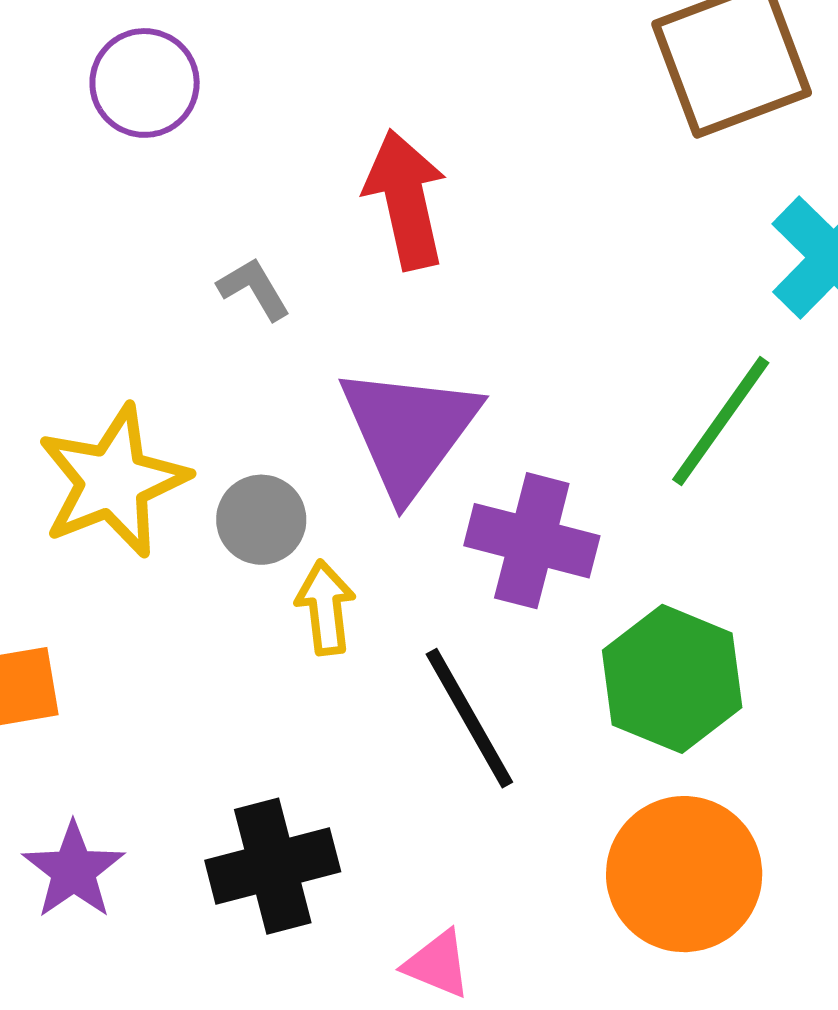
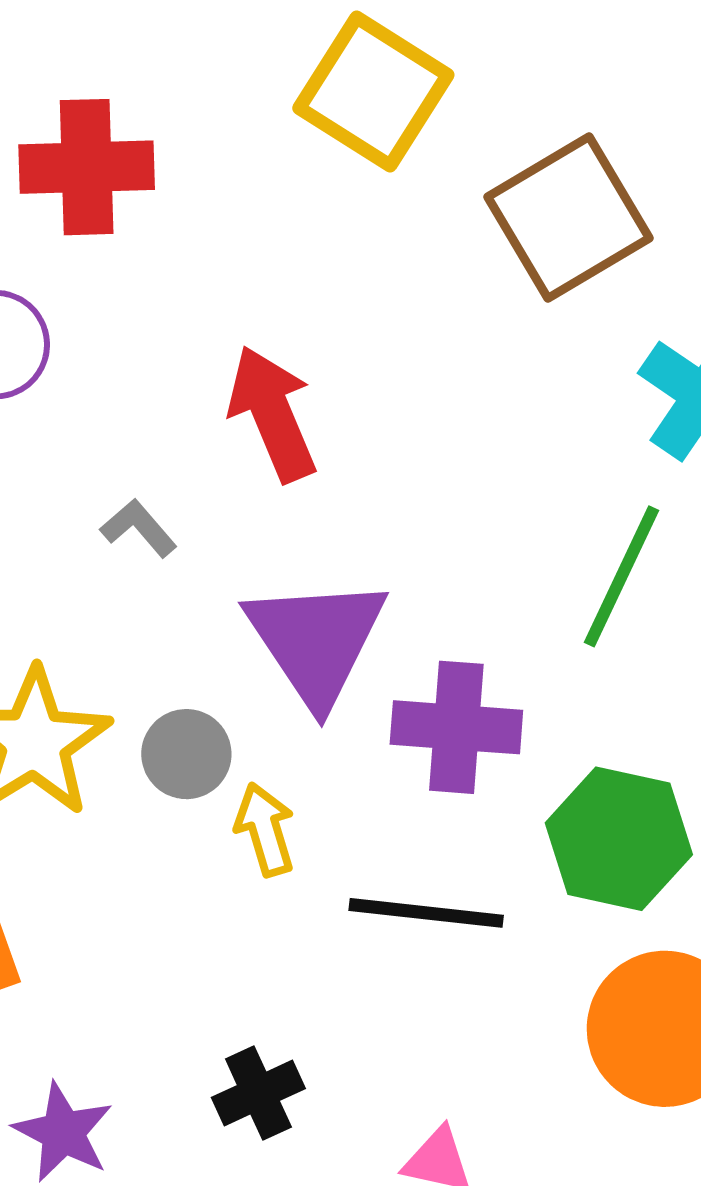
black line: (469, 718) -> (426, 913), turned -44
black cross: (273, 866) -> (258, 1093), size x0.7

